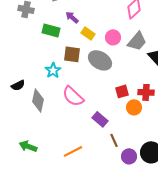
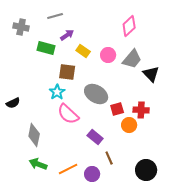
purple arrow: (72, 17) -> (67, 35), turned 104
gray ellipse: (100, 60) -> (96, 94), moved
cyan star: (53, 70) -> (57, 92), moved
gray diamond: (38, 100) -> (34, 135), moved
green arrow: (28, 146) -> (38, 164), moved
purple circle: (129, 156) -> (92, 174), moved

